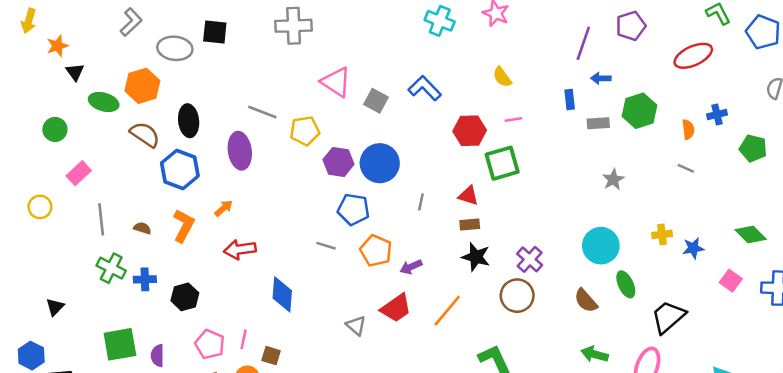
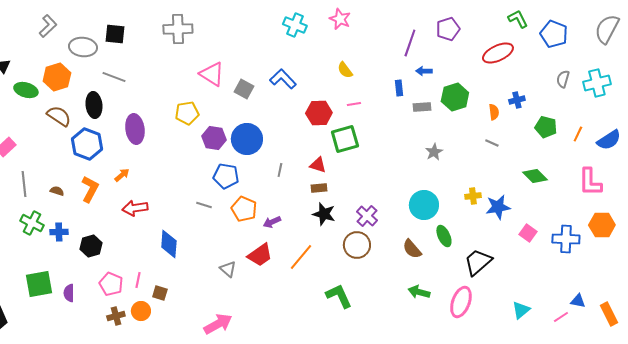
gray line: (262, 112) -> (114, 77), moved
green diamond: (751, 234) -> (535, 176), moved
blue star: (693, 248) -> (498, 207), size x1.4

